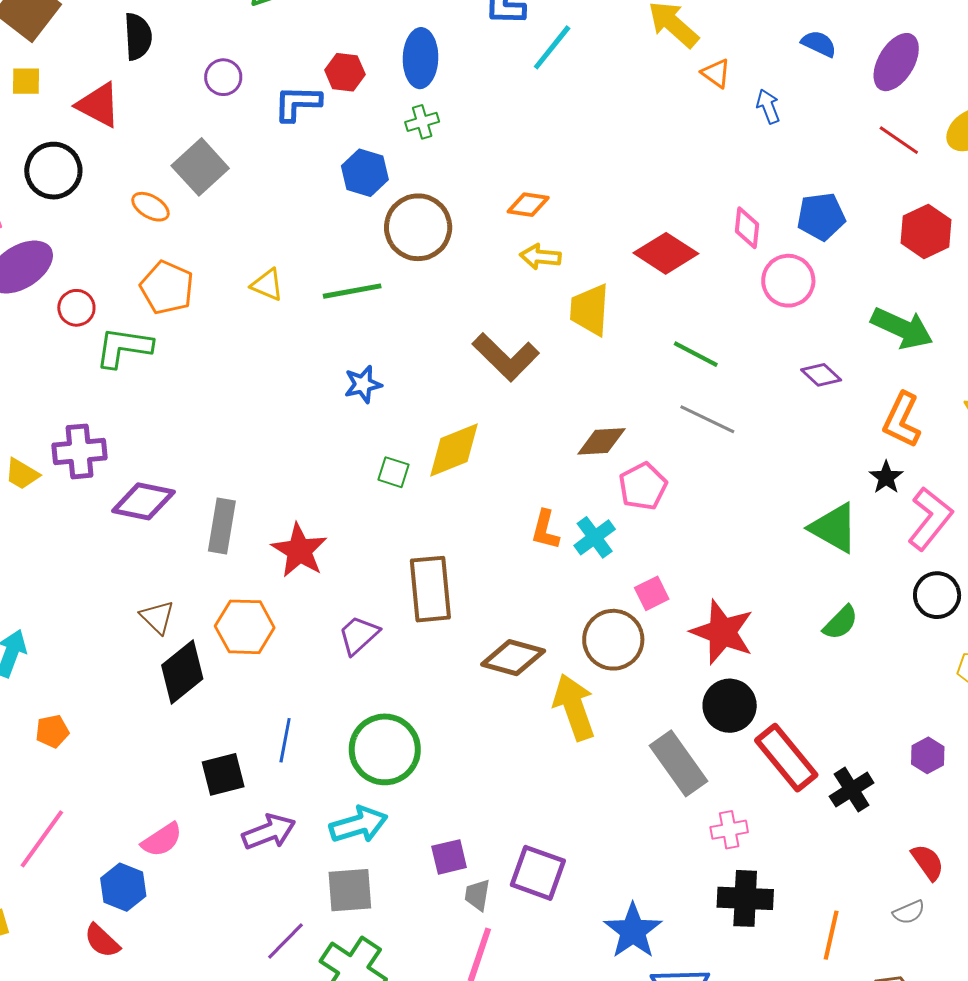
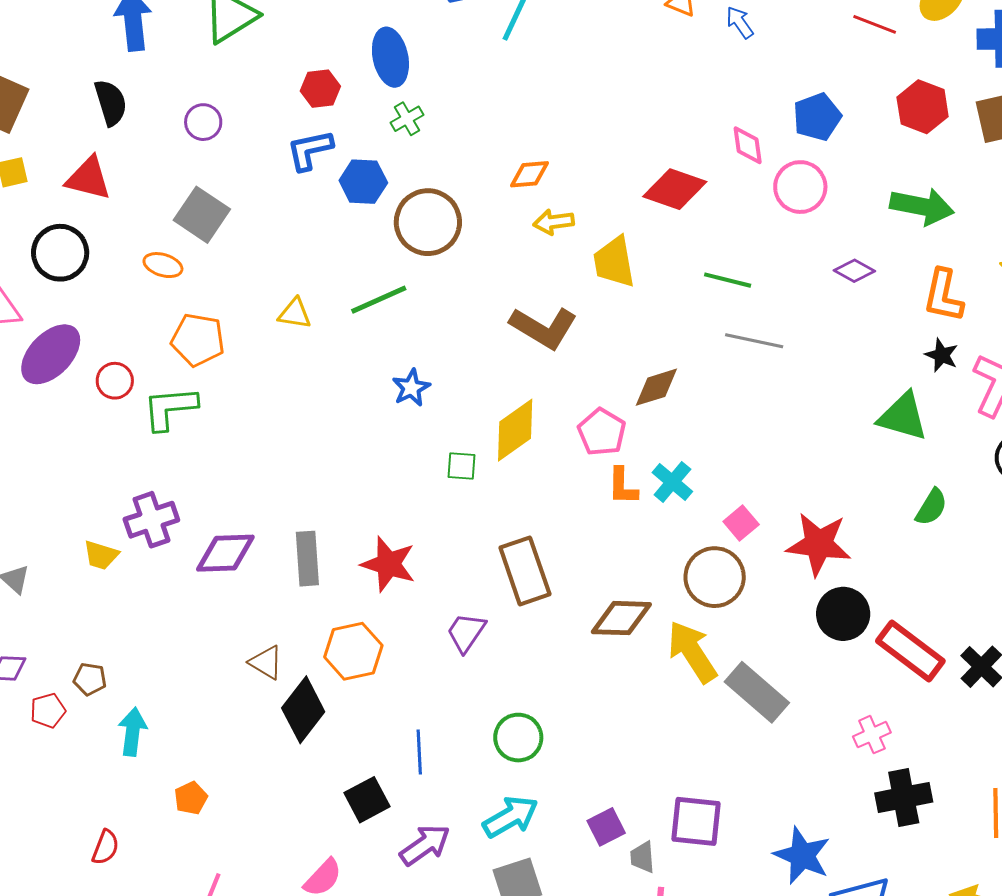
blue L-shape: (297, 103) -> (310, 150), moved
pink pentagon: (643, 486) -> (602, 432), moved
green circle: (385, 749) -> (518, 738), size x0.7
gray rectangle: (678, 763) -> (757, 692), moved

